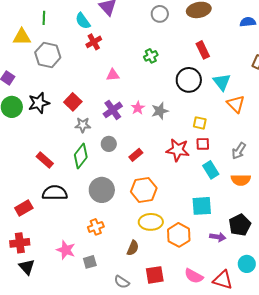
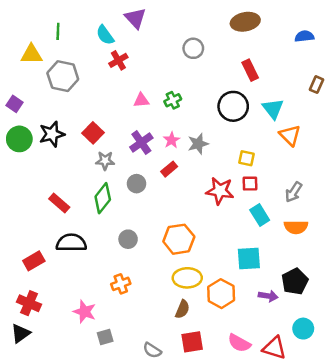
gray circle: (160, 14) -> (193, 48), moved
green cross: (151, 56) -> (173, 100), moved
red rectangle: (136, 155) -> (169, 169), moved
gray circle: (102, 190) -> (128, 239), size x0.6
red cross: (20, 243) -> (29, 303), turned 30
brown semicircle: (133, 248) -> (182, 309), moved
gray square: (90, 262) -> (105, 337), moved
black triangle: (27, 267) -> (21, 333), moved, turned 36

